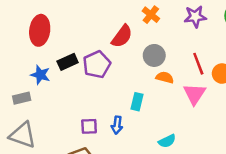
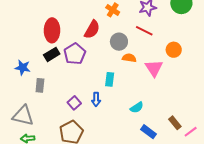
red ellipse: (40, 30) -> (52, 30), moved
red line: (198, 64) -> (144, 31), moved, turned -36
blue star: (40, 75) -> (23, 68), moved
gray rectangle: (22, 98) -> (40, 85), moved, turned -64
purple square: (89, 126) -> (74, 103), turned -32

